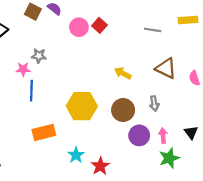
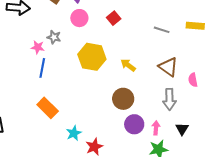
pink circle: (79, 27) -> (79, 18), moved
gray arrow: (154, 103) -> (169, 99), moved, size x1.5
yellow hexagon: (82, 106) -> (92, 57), moved
orange rectangle: (44, 132) -> (48, 108), turned 50

